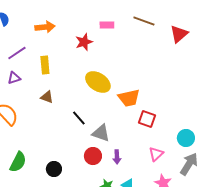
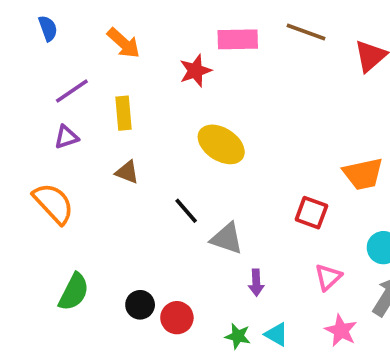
pink rectangle: (107, 25) -> (238, 39), size x1.5
orange arrow: (45, 27) -> (123, 43), turned 48
orange trapezoid: (129, 98) -> (363, 174), moved
red circle: (93, 156) -> (177, 318), moved

